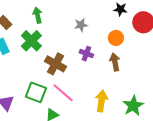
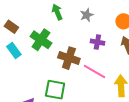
green arrow: (38, 15) -> (57, 12), moved
pink line: (63, 93) -> (94, 72), moved

